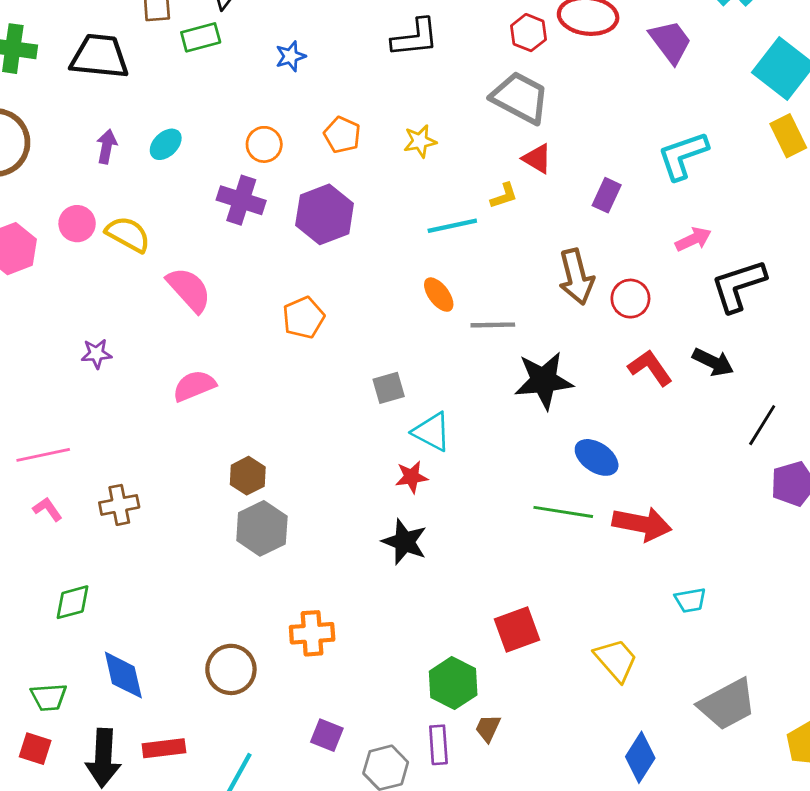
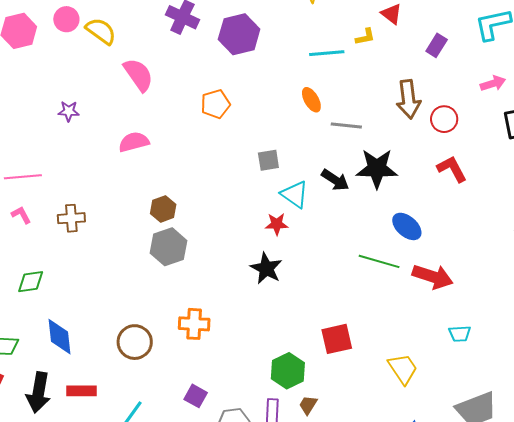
black arrow: (713, 362) -> (335, 180), moved

